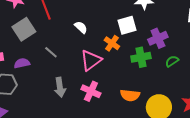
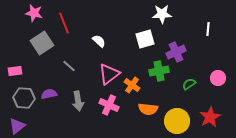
orange cross: (112, 43) -> (132, 85), moved
green semicircle: (172, 61) -> (189, 84), moved
purple semicircle: (22, 63) -> (49, 94), moved

